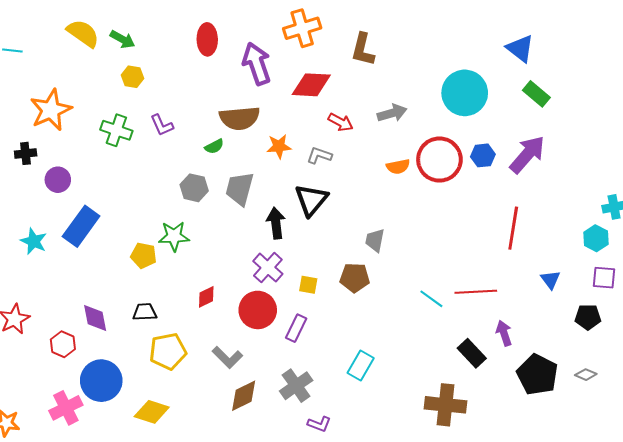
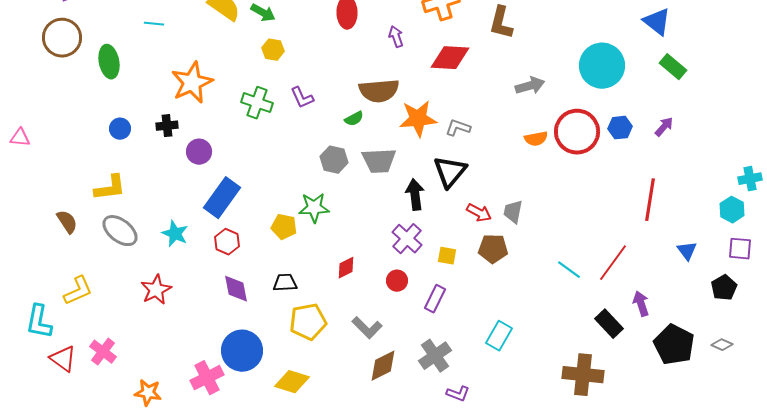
purple arrow: (257, 64) -> (396, 37), size x0.5
red arrow: (341, 122) -> (479, 213), moved
orange star: (279, 146) -> (418, 119), size x1.5
purple arrow: (527, 154) -> (664, 127), size x0.5
gray trapezoid: (240, 189) -> (379, 161), turned -108
cyan star: (34, 241) -> (175, 234), moved
red line: (476, 292) -> (613, 263), turned -51
red circle: (258, 310) -> (397, 281), size x0.6
black pentagon: (588, 317) -> (724, 288), turned -30
red hexagon: (63, 344) -> (227, 242), moved

